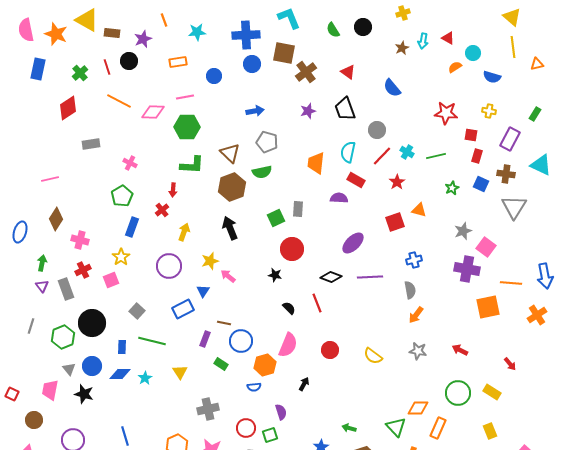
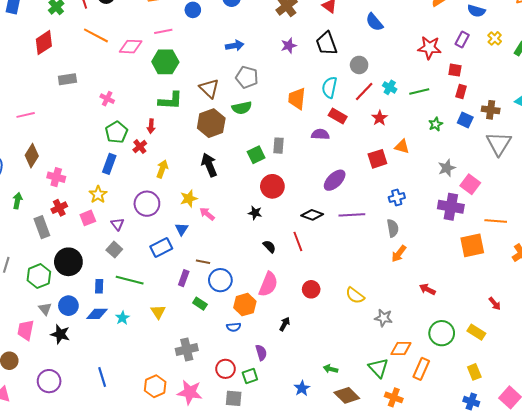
yellow cross: (489, 111) -> (495, 38), moved, turned 32
purple rectangle: (510, 139) -> (462, 39), moved, size x0.7
green pentagon: (122, 196) -> (116, 132), moved
purple triangle: (42, 286) -> (117, 224), moved
red arrow: (460, 350) -> (427, 289), moved
gray star: (418, 351) -> (384, 318), moved

